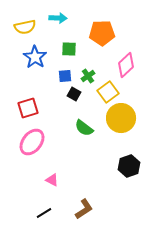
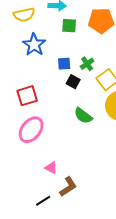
green square: (69, 49) -> (69, 26), moved
brown L-shape: (84, 209) -> (68, 187), moved

